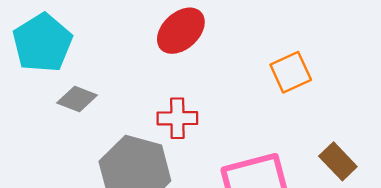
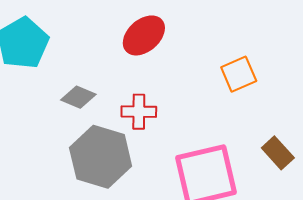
gray diamond: (77, 99) -> (78, 97), moved

